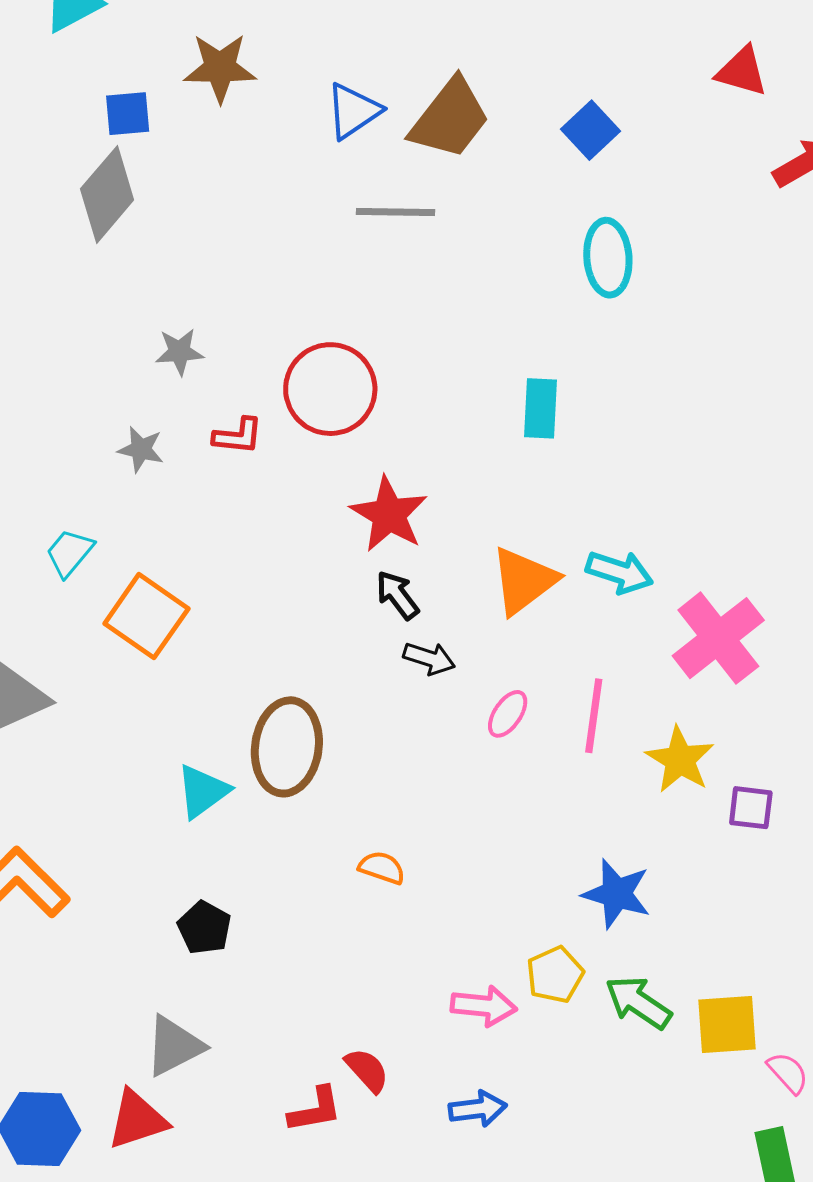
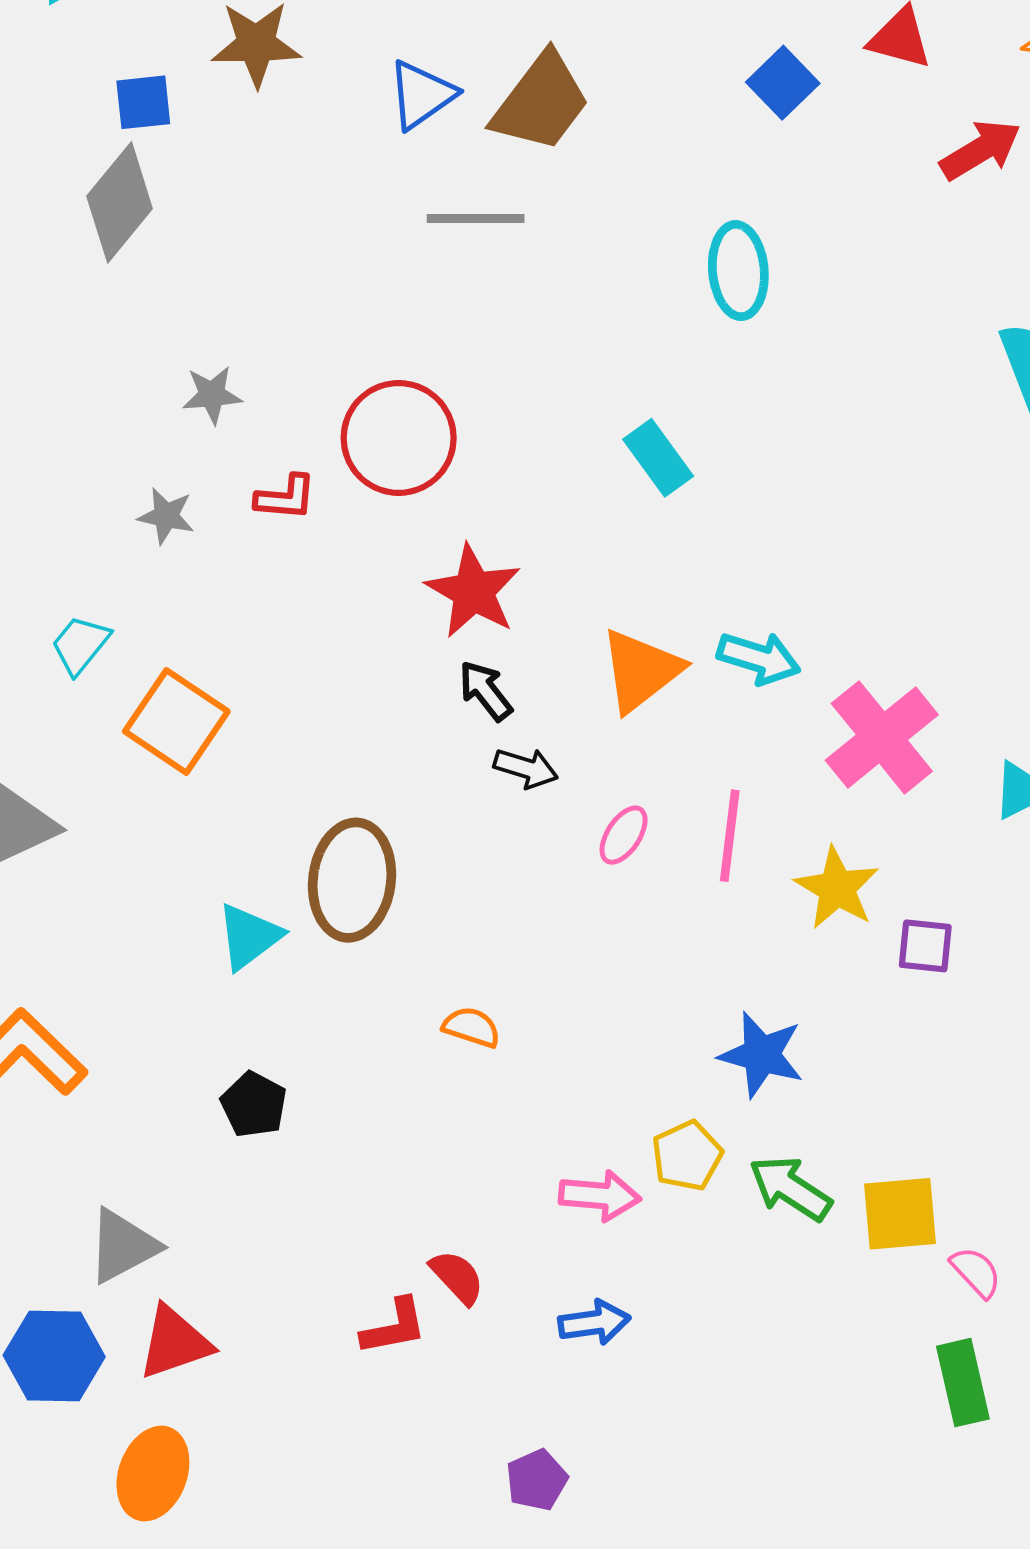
blue square: (591, 130) -> (783, 83), moved
cyan rectangle: (540, 408) -> (658, 458), turned -38
gray triangle: (174, 1046) -> (123, 1246), moved

